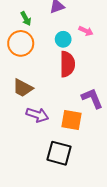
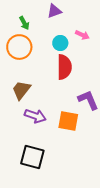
brown trapezoid: (23, 88) -> (21, 90), turned 100
black square: (59, 153) -> (32, 157), moved

